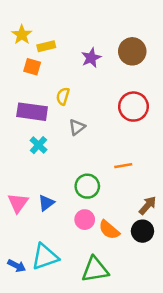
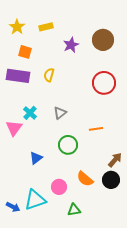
yellow rectangle: (46, 46) -> (46, 27), moved
purple rectangle: (32, 112) -> (18, 76), moved
gray triangle: (77, 127) -> (60, 113), moved
pink triangle: (18, 203) -> (14, 128), moved
pink circle: (85, 220) -> (59, 187), moved
green triangle: (95, 270) -> (74, 210), size x0.6

